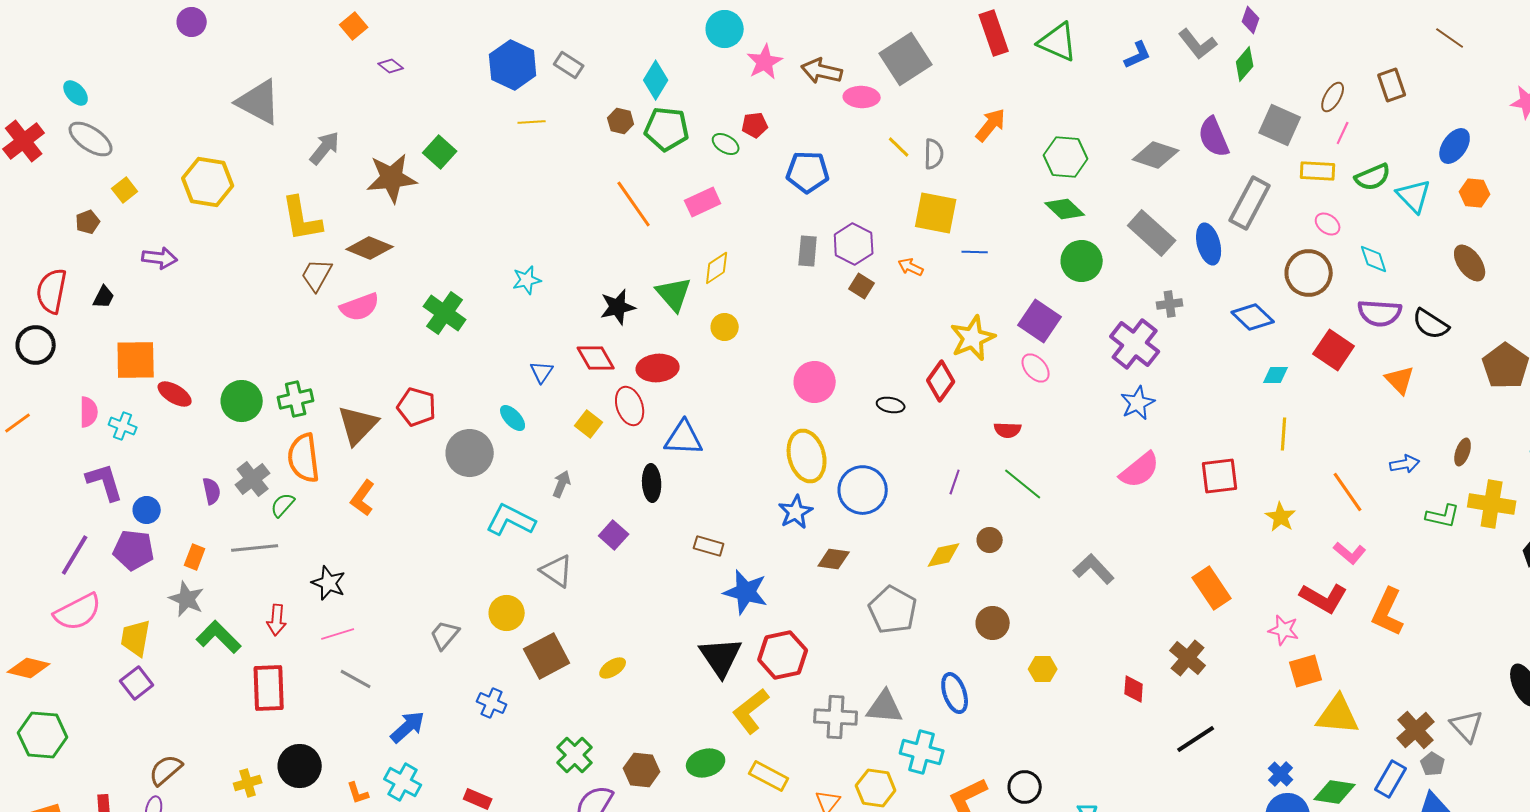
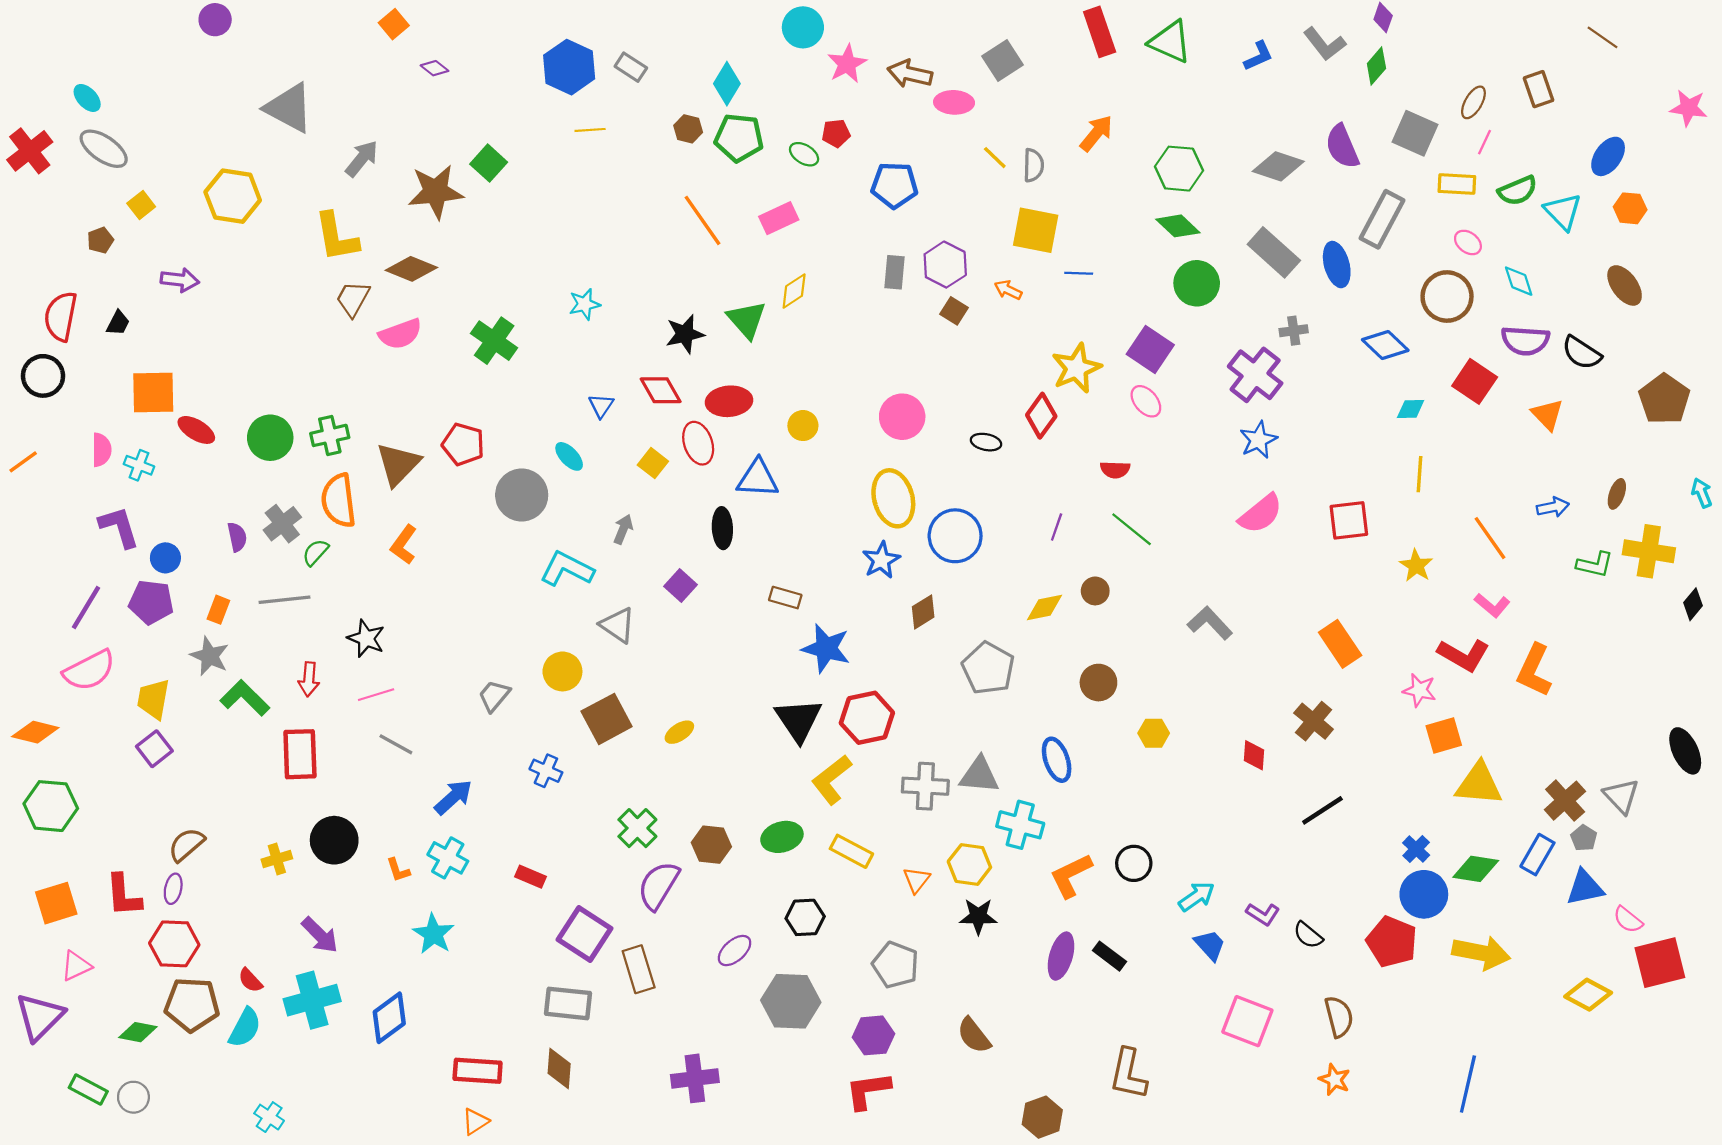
gray square: (906, 59) -> (1003, 60), size x0.7
yellow circle: (725, 327) -> (803, 426), moved
brown diamond: (834, 559) -> (923, 612), turned -40

